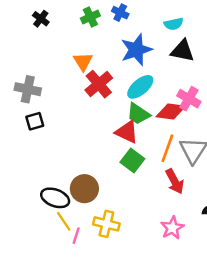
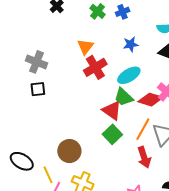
blue cross: (120, 13) -> (123, 12), turned 32
green cross: (90, 17) -> (98, 11), turned -35
blue star: (136, 50) -> (131, 44), size x0.6
black ellipse: (55, 198) -> (22, 161), moved

